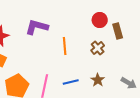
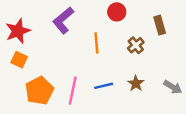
red circle: (100, 20) -> (117, 12), moved
purple L-shape: (37, 27) -> (63, 20), turned -55

